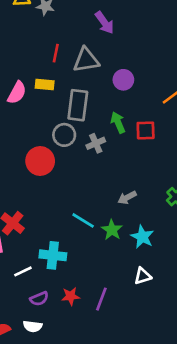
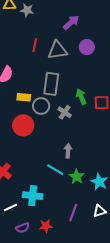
purple arrow: (104, 23) -> (71, 22), turned -96
purple circle: (123, 80) -> (87, 47), moved
yellow rectangle: (45, 84) -> (24, 97), moved
gray cross: (96, 143) -> (65, 112), turned -32
gray arrow: (127, 198) -> (68, 151), moved, turned 120
purple line: (101, 299) -> (73, 212), moved

